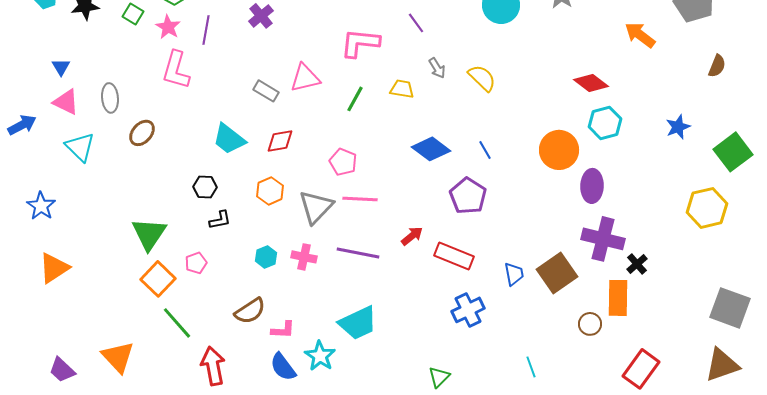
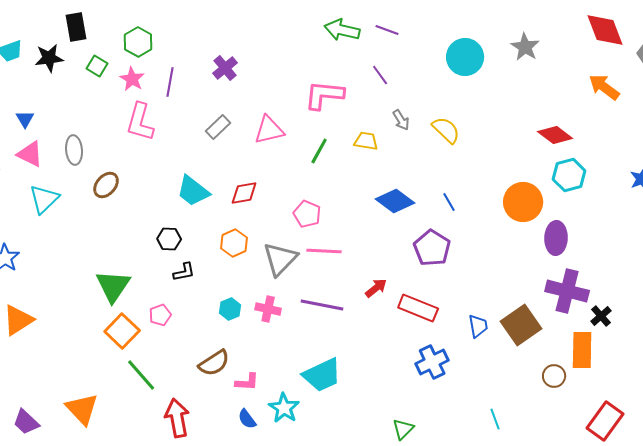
gray rectangle: (266, 91) -> (218, 127), moved, turned -75
cyan triangle: (80, 147) -> (44, 199), turned 32
blue semicircle: (283, 367) -> (247, 419), size x0.7

